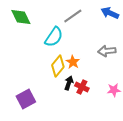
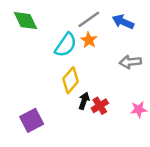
blue arrow: (110, 13) -> (123, 22), moved
orange star: (73, 62) -> (89, 40), moved
red cross: (82, 87) -> (100, 106), turned 32

